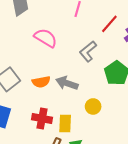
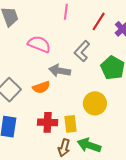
gray arrow: (67, 83) -> (60, 71), moved
yellow circle: (93, 106) -> (95, 103), size x1.5

